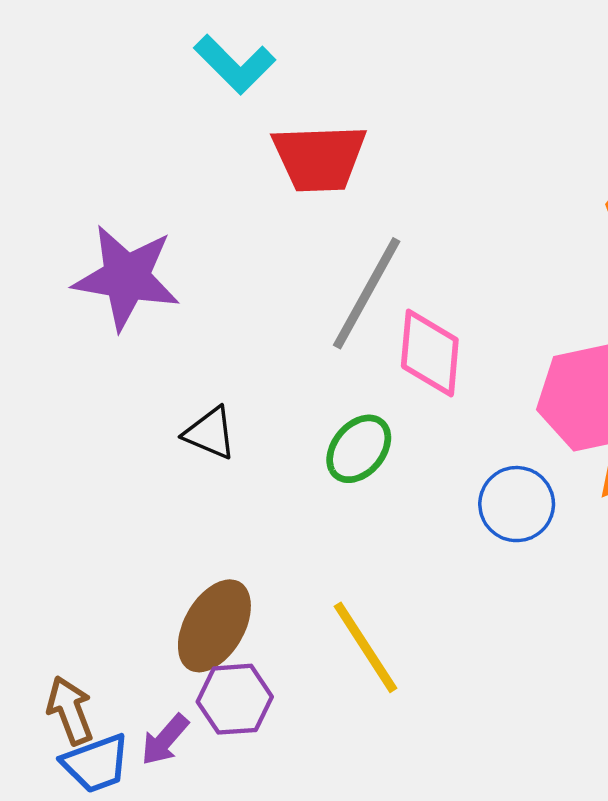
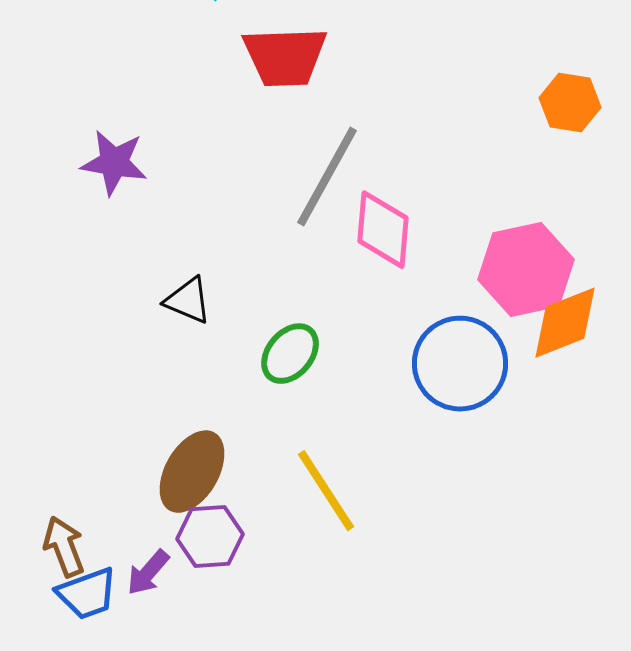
purple star: (126, 277) -> (114, 163), size x0.7
green ellipse: (359, 449) -> (290, 354), moved
blue circle: (517, 504) -> (460, 364), size x1.4

